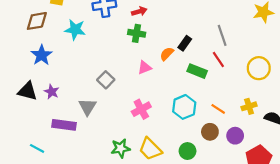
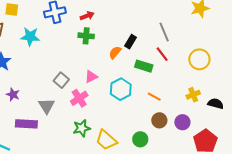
pink triangle: (144, 68) -> (91, 77), moved
cyan hexagon: (184, 107) -> (121, 89), moved
pink cross: (141, 109) -> (79, 98), moved
orange line: (218, 109) -> (154, 97), moved
green star: (121, 148) -> (82, 128), moved

